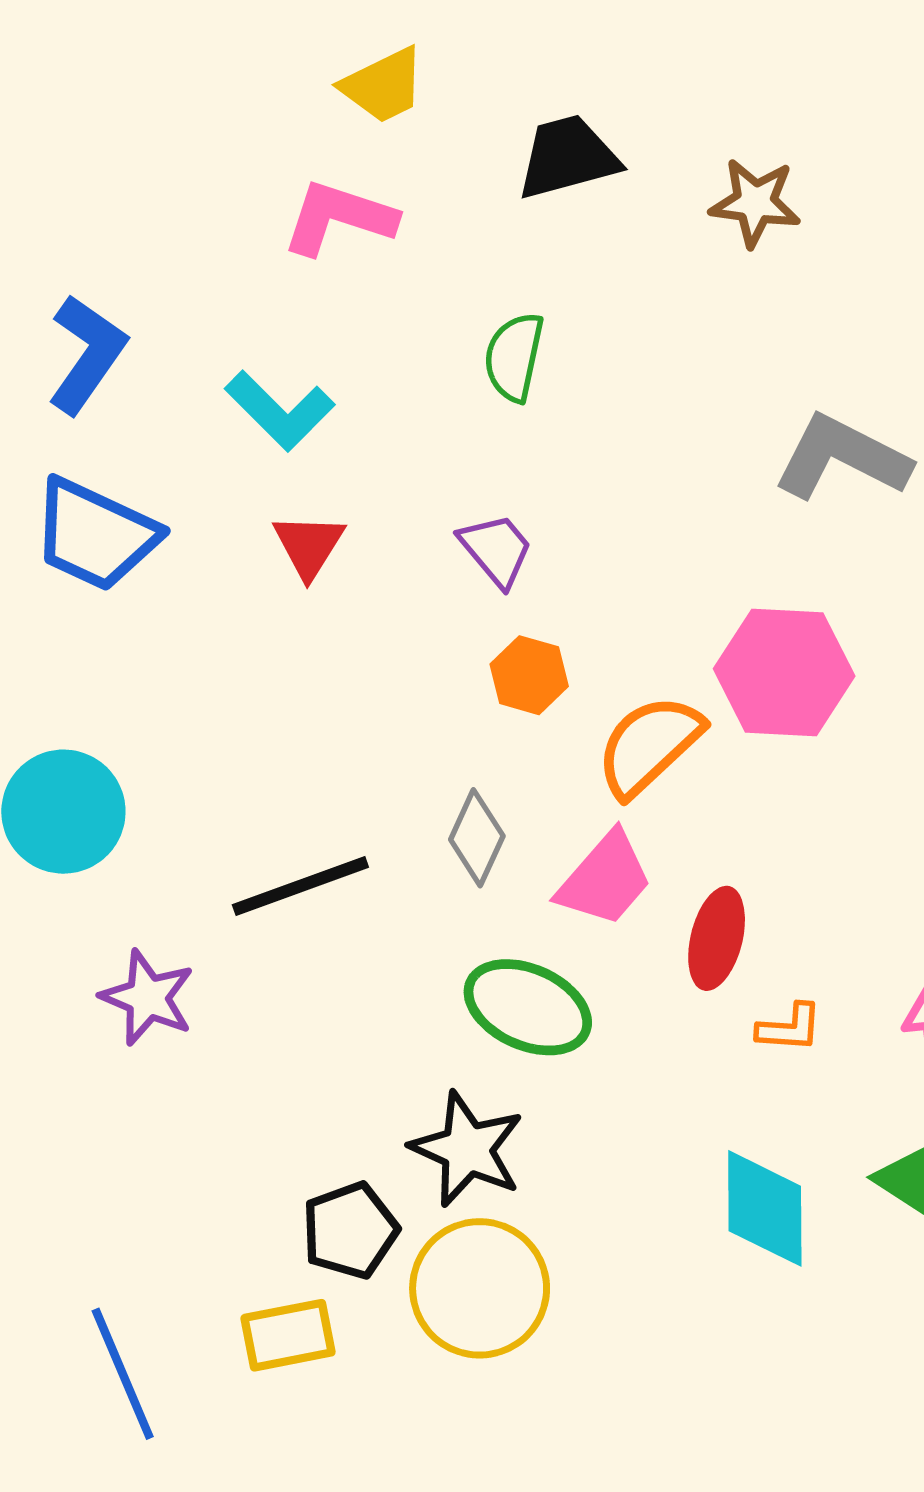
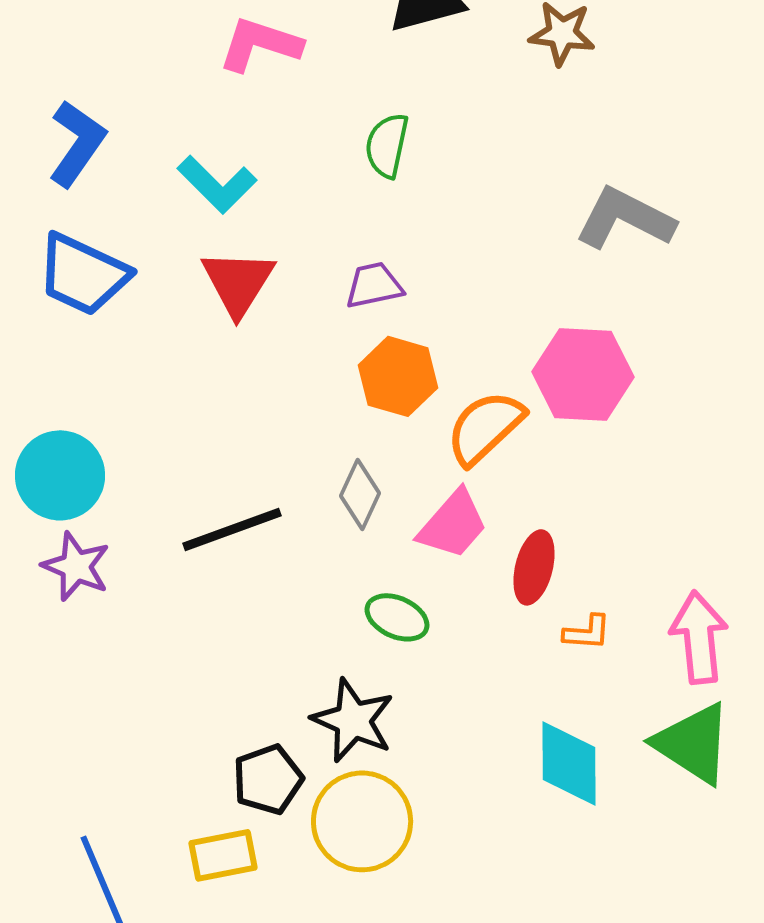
red triangle: (309, 546) -> (238, 282), size x1.4
purple trapezoid: (496, 550) -> (374, 285), turned -62
orange hexagon: (529, 675) -> (398, 376), size x1.4
purple star: (147, 998) -> (76, 566), moved
green ellipse: (528, 1007) -> (397, 617), size x0.7

